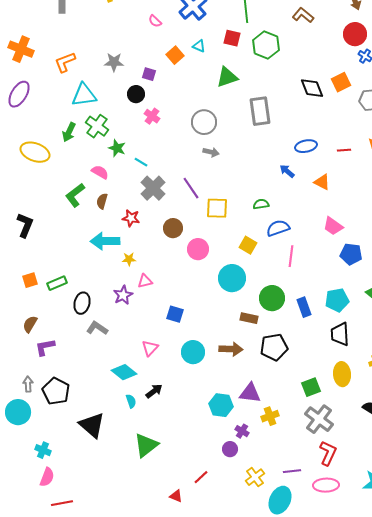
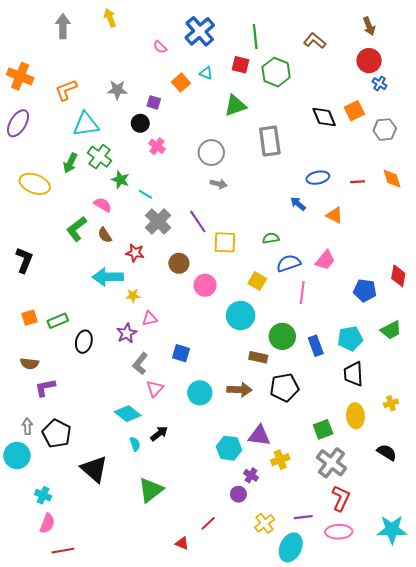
brown semicircle: (102, 201) -> (105, 235), turned -49
pink trapezoid: (333, 226) -> (325, 260), moved, turned -85
brown semicircle: (30, 324) -> (30, 364), turned -114
gray L-shape: (97, 328) -> (140, 364), moved, turned -85

